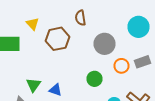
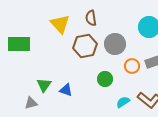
yellow triangle: (32, 24) -> (60, 24), moved, size x1.5
brown hexagon: (58, 39) -> (85, 46), moved

